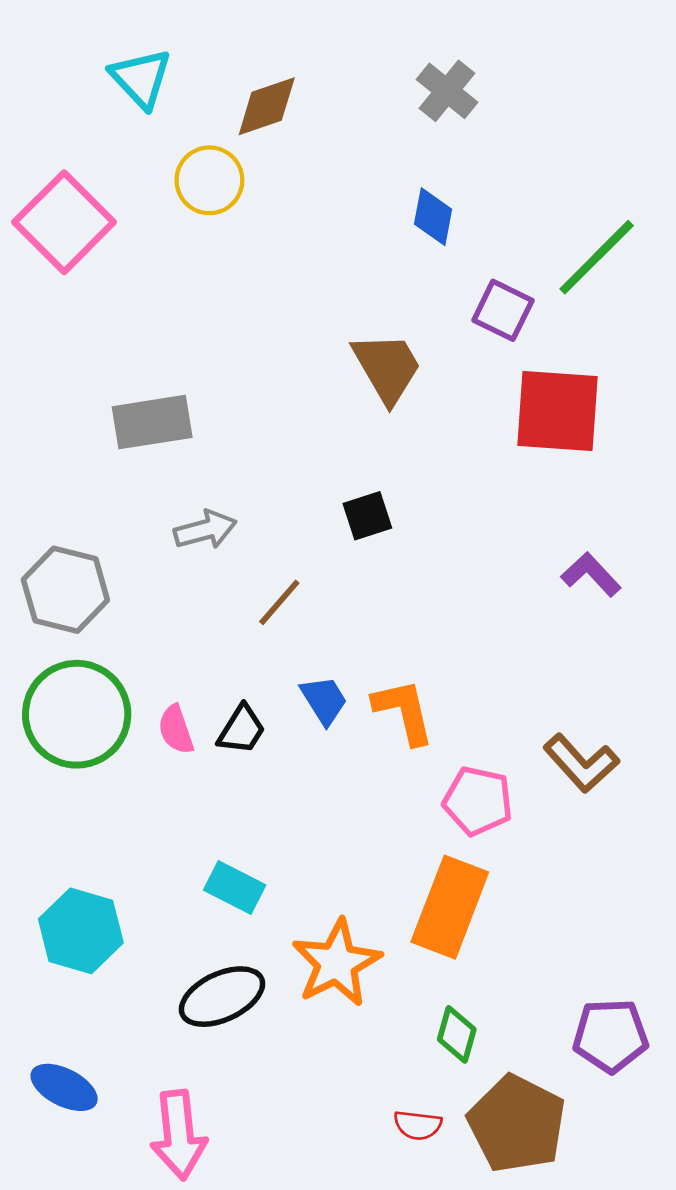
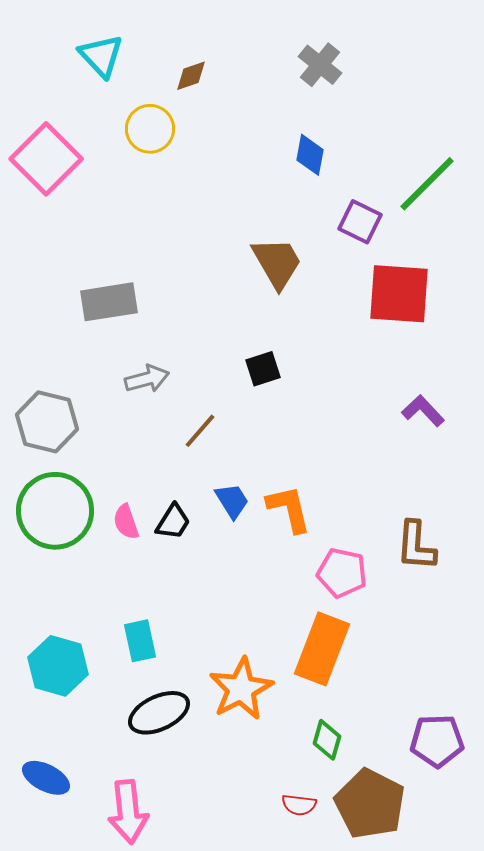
brown diamond: (267, 106) -> (191, 76), size x0.7
brown L-shape: (581, 763) -> (416, 546), turned 46
cyan rectangle: (235, 888) -> (140, 641), moved, turned 51

